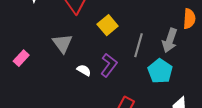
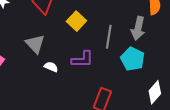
purple L-shape: (109, 65) -> (82, 59), turned 60
white semicircle: (84, 70) -> (51, 67), moved

